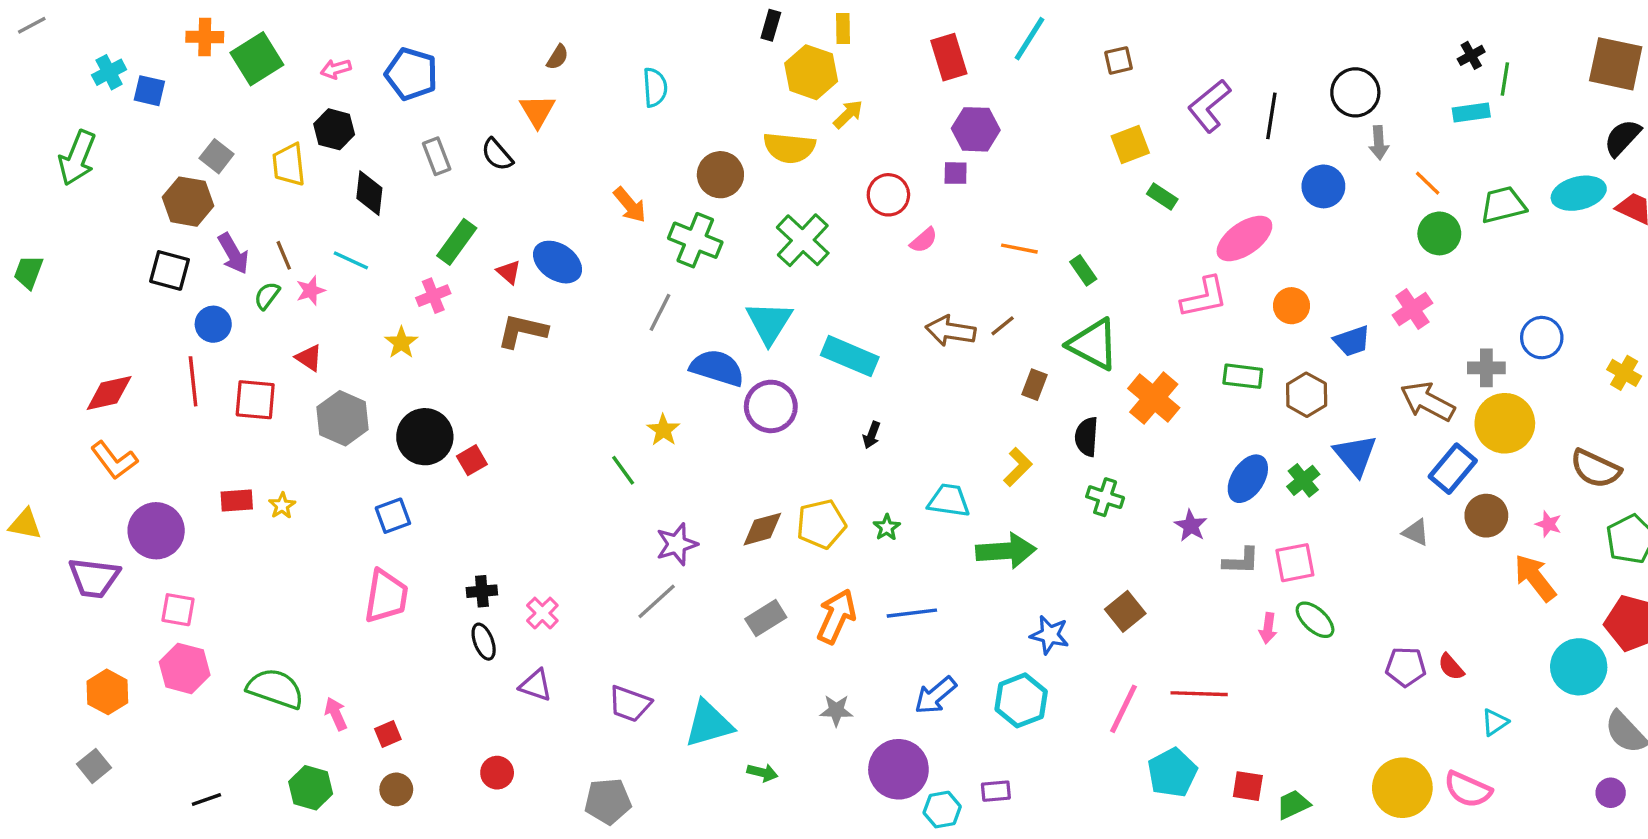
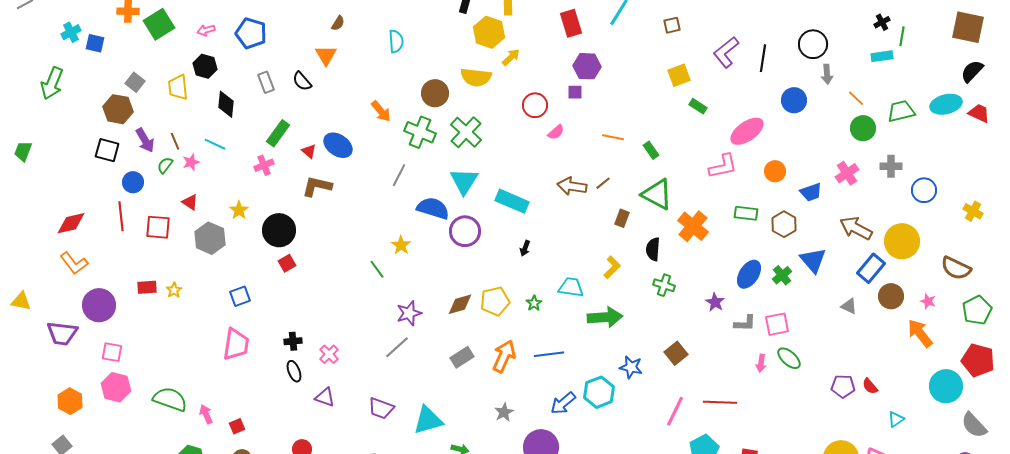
green cross: (803, 240) -> (466, 132), moved
yellow star: (401, 343) -> (239, 210), moved
gray cross: (1486, 368) -> (891, 166), moved
black circle: (425, 437) -> (279, 230), moved
cyan hexagon: (1021, 700) -> (599, 392), moved
gray star: (836, 710) -> (504, 412), turned -30

